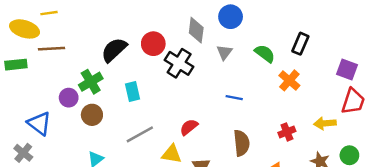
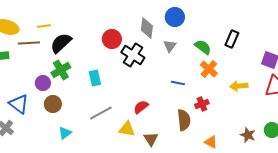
yellow line: (49, 13) -> (44, 26), moved
black semicircle: (114, 50) -> (61, 43), moved
orange cross: (289, 80) -> (209, 69), moved
brown circle: (92, 115) -> (53, 104), moved
yellow arrow: (325, 123) -> (239, 86), moved
red cross: (287, 132) -> (202, 104), moved

